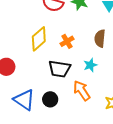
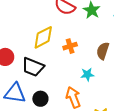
black trapezoid: (59, 69) -> (33, 67), moved
blue triangle: (24, 100) -> (15, 93), turned -40

